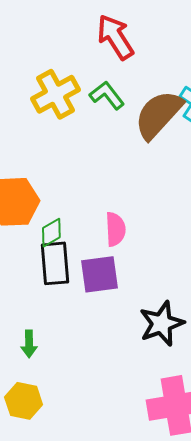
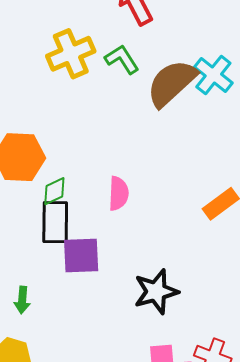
purple square: (100, 274) -> (81, 255), moved

